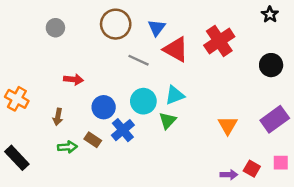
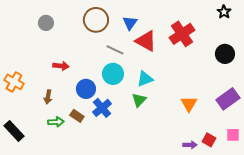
cyan circle: (143, 101) -> (113, 74), moved

